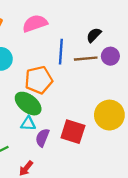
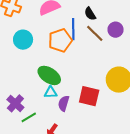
black semicircle: (94, 35) -> (90, 14), moved, turned -72
brown line: (86, 59) -> (95, 33), turned 54
orange pentagon: (39, 80) -> (60, 40), moved

